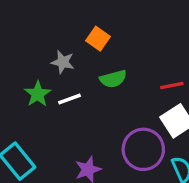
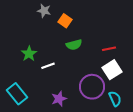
gray star: (63, 62) -> (44, 11), moved
white line: (69, 99) -> (48, 66), moved

